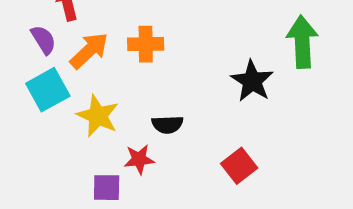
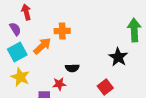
orange arrow: (89, 51) -> (42, 46), moved
black star: (252, 81) -> (118, 57), moved
yellow star: (98, 116) -> (20, 77), moved

